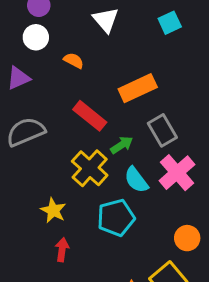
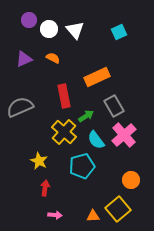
white circle: (36, 37) -> (49, 29), moved
purple triangle: (18, 78) -> (24, 59), moved
red rectangle: (90, 116) -> (64, 96), turned 40

